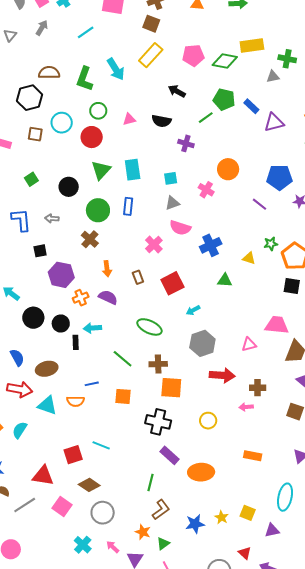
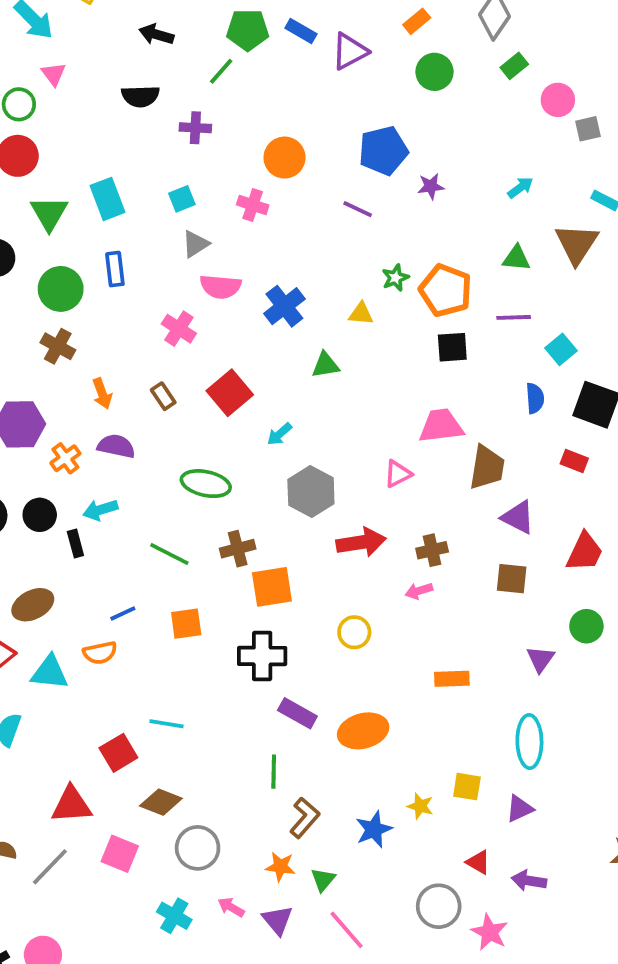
pink triangle: (129, 119) -> (54, 74), moved, turned -40

